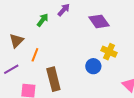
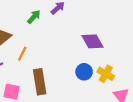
purple diamond: (99, 21) -> (93, 41), moved
yellow cross: (109, 52) -> (106, 74), moved

